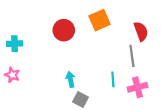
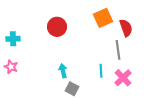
orange square: (100, 20) -> (103, 18), moved
pink cross: (138, 87) -> (123, 78), turned -30

